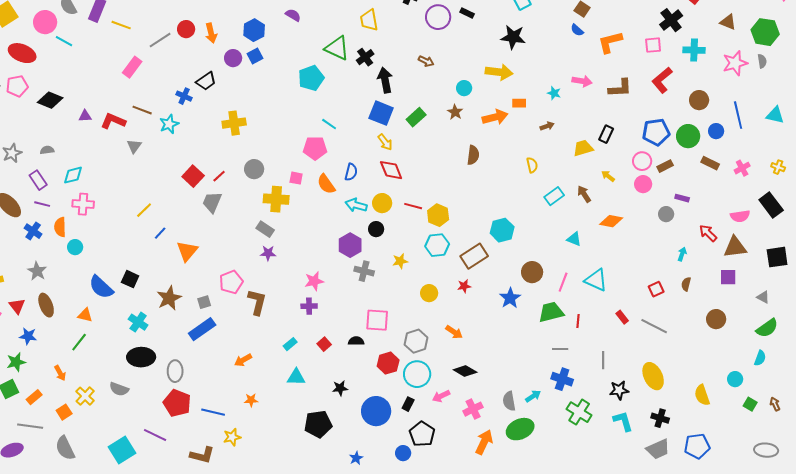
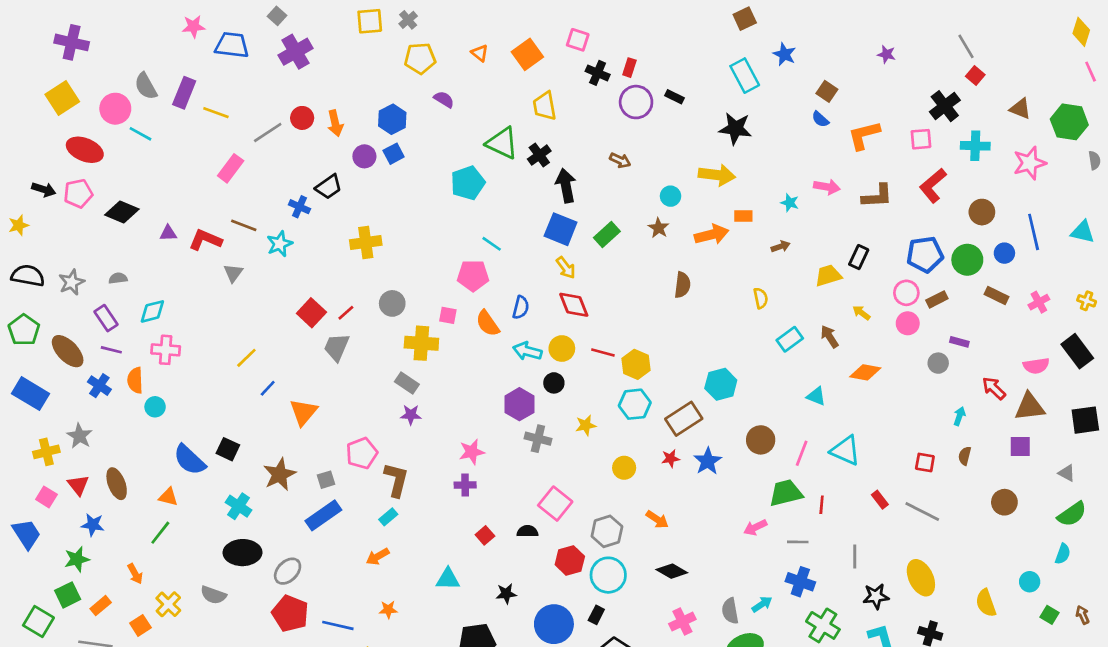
gray semicircle: (762, 61) -> (1095, 160), moved
gray star: (37, 271) -> (80, 436), moved
red square: (656, 289) -> (925, 462), turned 35
blue star: (510, 298) -> (708, 461), moved
pink square: (377, 320) -> (555, 504), turned 35
cyan rectangle: (290, 344) -> (388, 517), moved
gray ellipse: (175, 371) -> (288, 571), turned 45
pink arrow: (441, 396) -> (755, 527), moved

